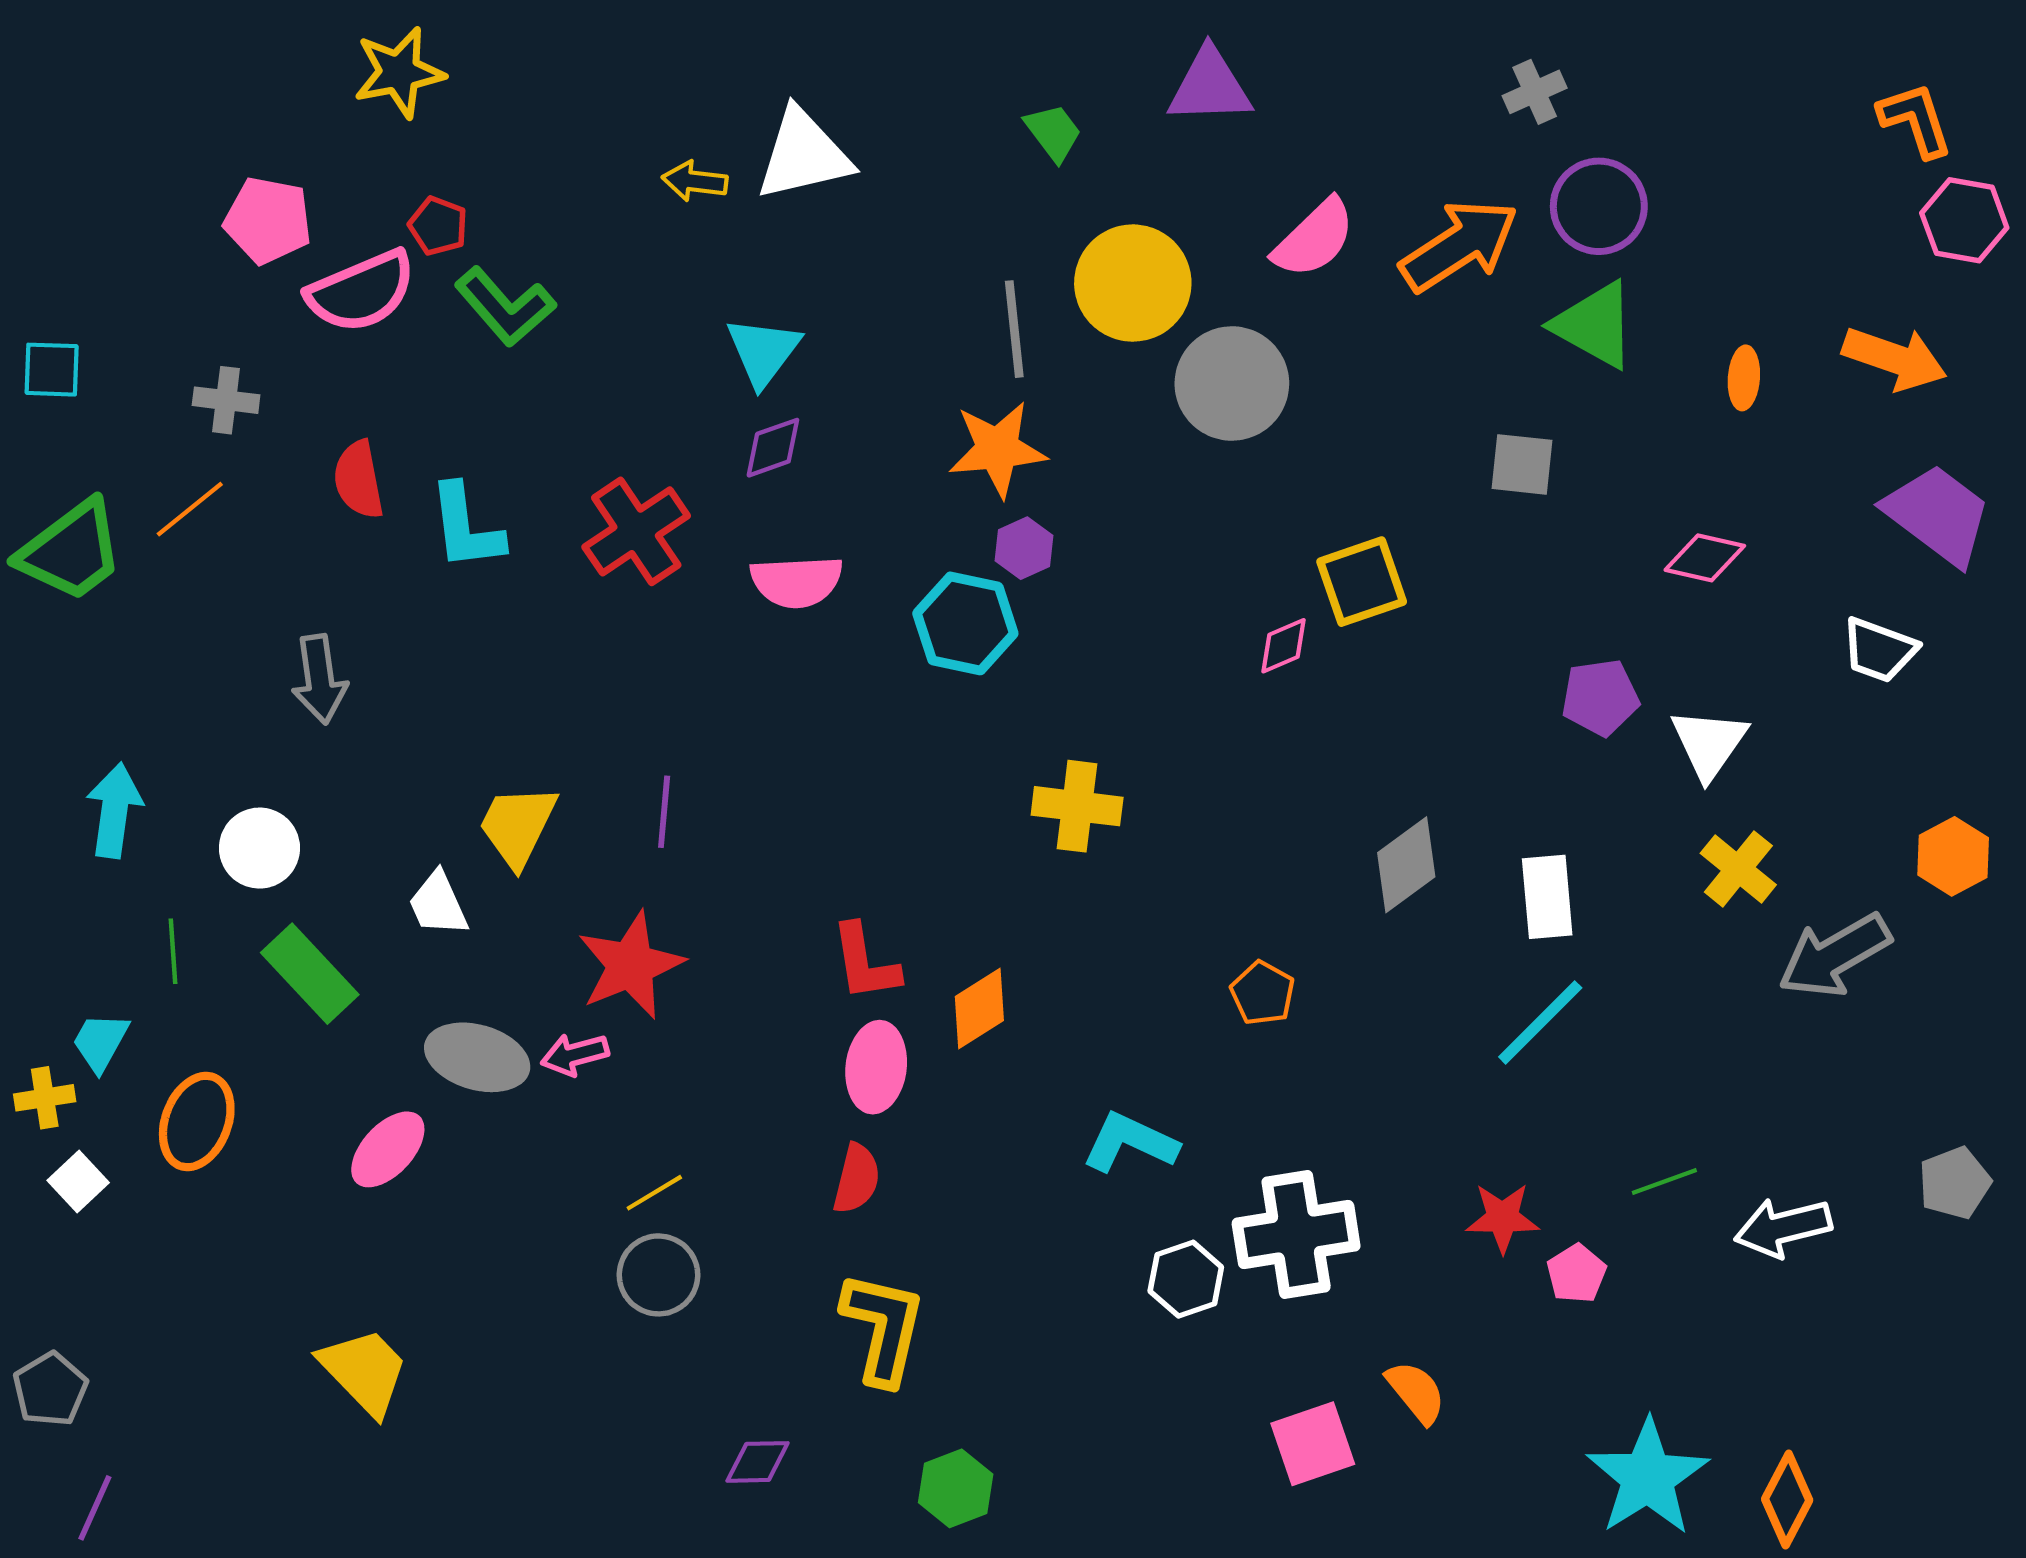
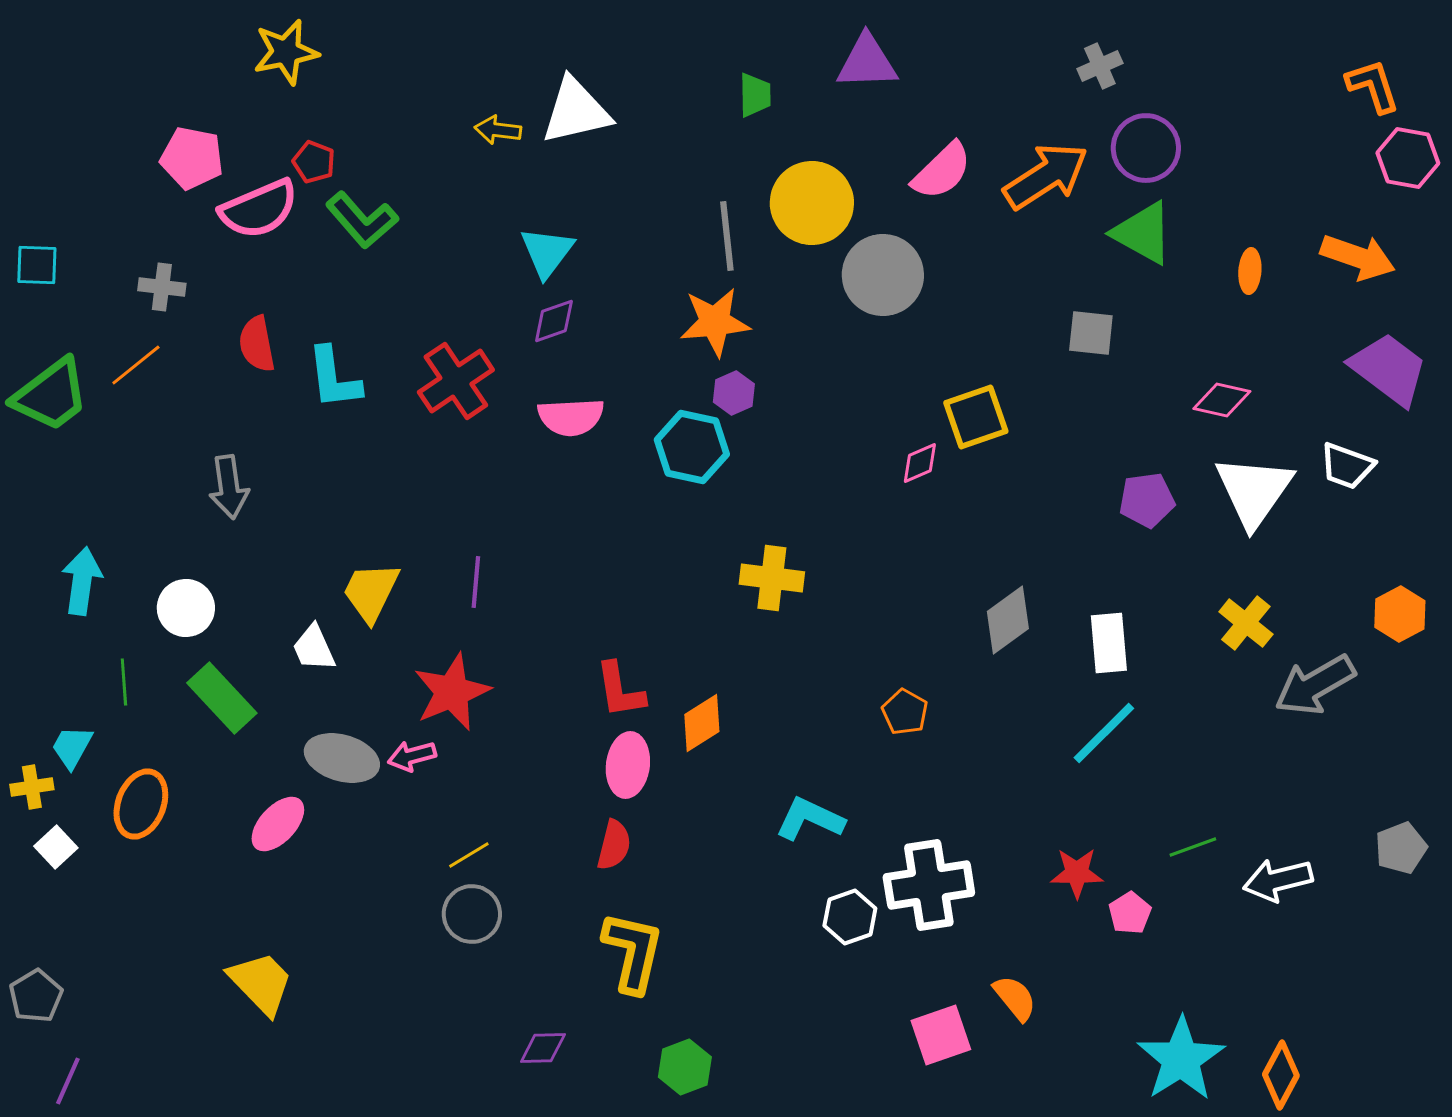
green trapezoid: (1053, 132) -> (755, 95), turned 36
white triangle: (1709, 743) -> (1254, 491), moved, size x1.4

